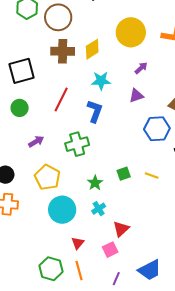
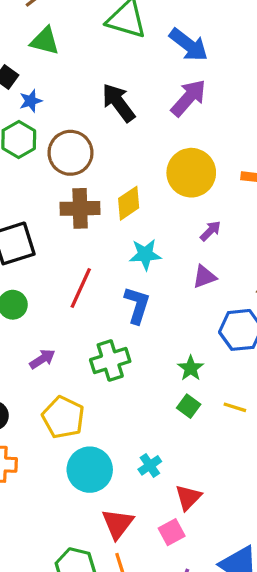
green square: (124, 174) -> (189, 406), turned -32
green star: (95, 183) -> (191, 368), moved
red triangle: (78, 243) -> (118, 524), size x1.5

